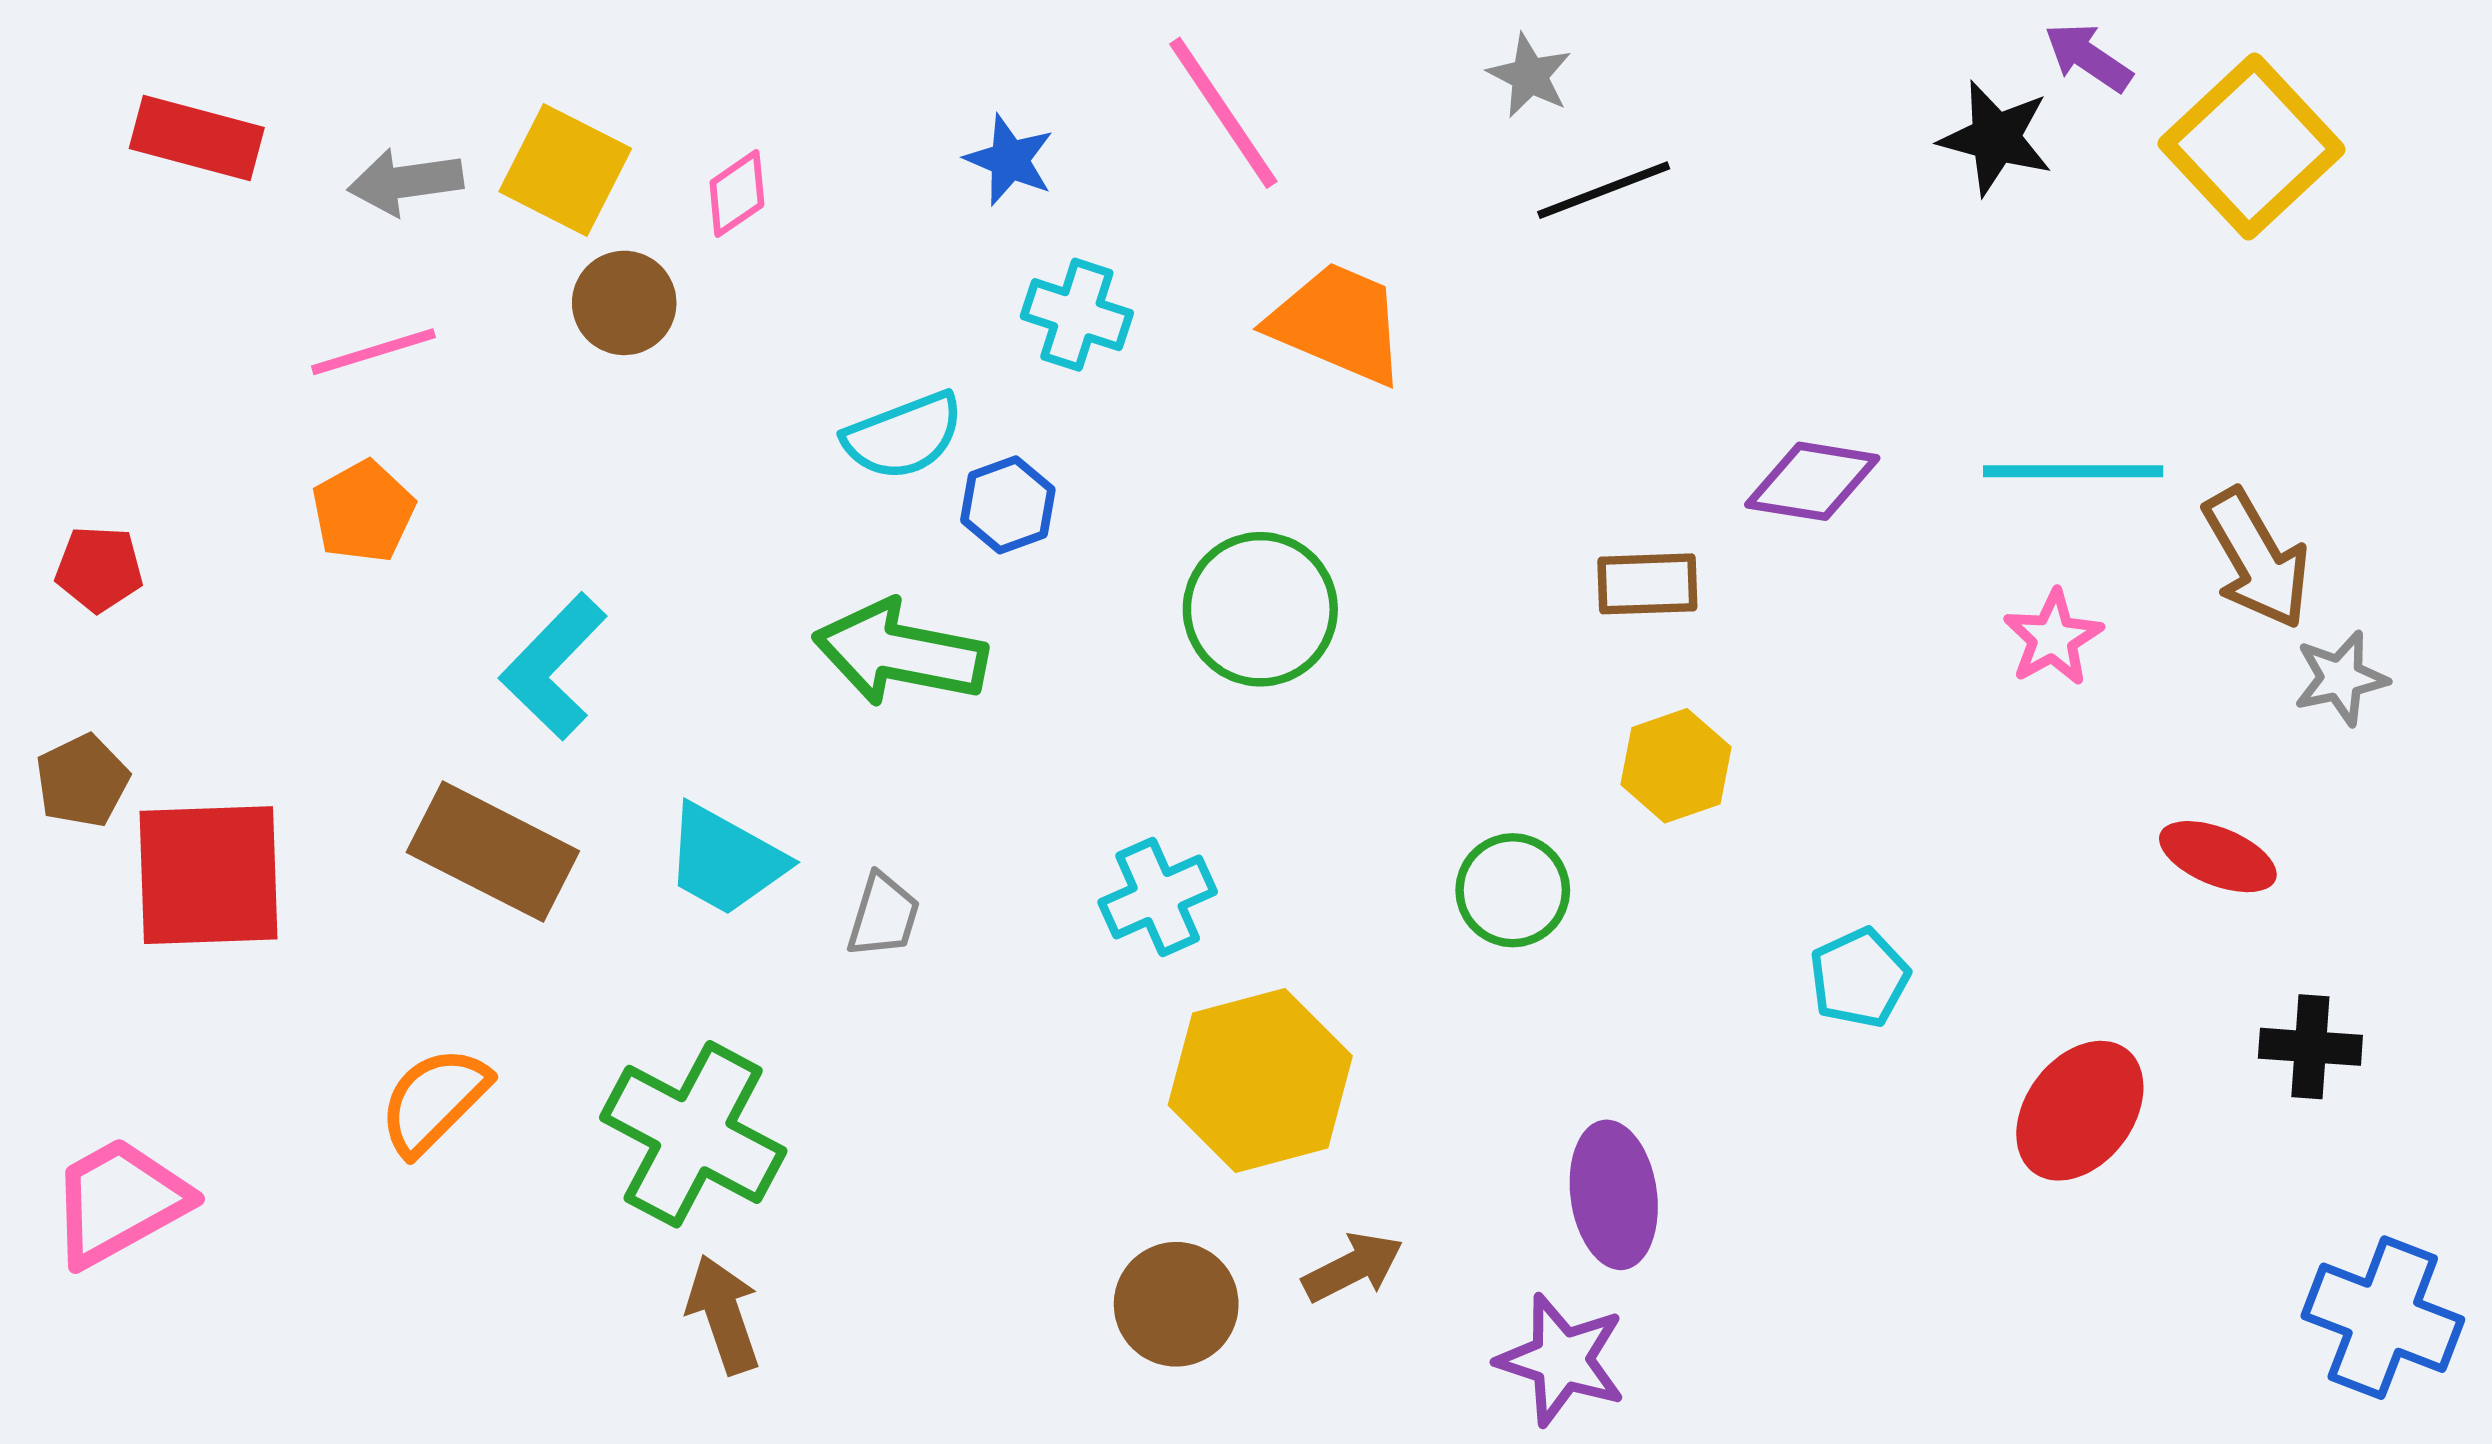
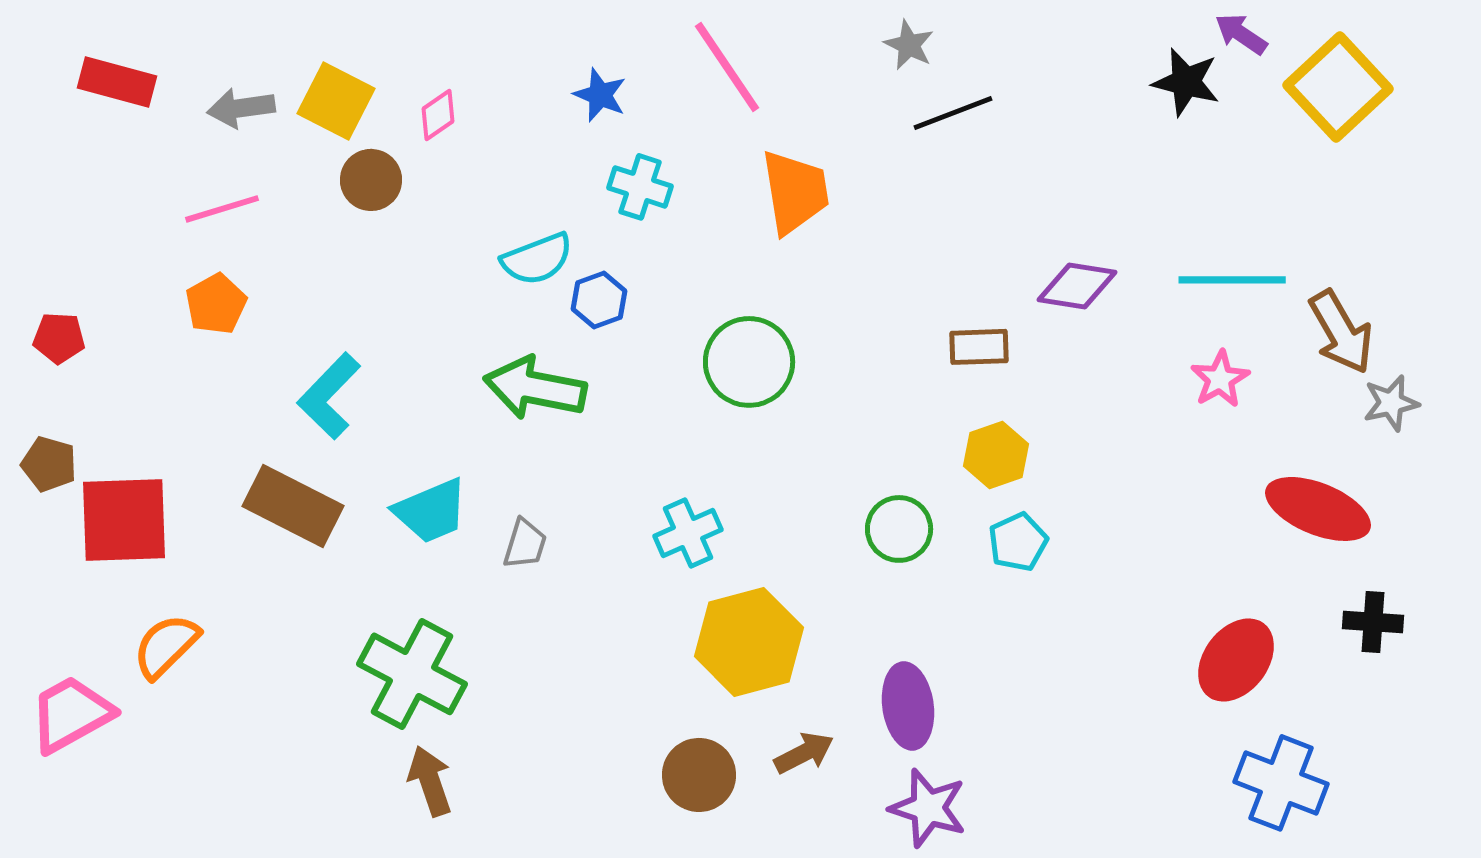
orange trapezoid: (1338, 323) -> (795, 192), turned 58
brown pentagon: (82, 781) -> (49, 464), turned -30
red ellipse: (2218, 857) -> (1318, 509), size x1.5
cyan trapezoid: (725, 860) -> (431, 511), turned -52
cyan pentagon: (1859, 978) -> (1018, 542), moved
orange semicircle: (434, 1101) -> (166, 646), moved
purple ellipse: (1614, 1195) -> (908, 706), moved
blue cross: (2383, 1318) -> (1281, 783), moved

